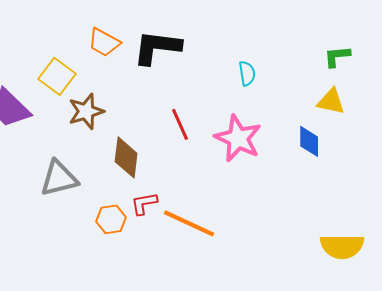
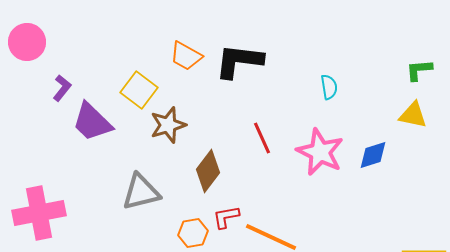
blue diamond: (309, 141) -> (373, 155), moved, turned 72
brown diamond: (126, 157) -> (208, 171), turned 30

